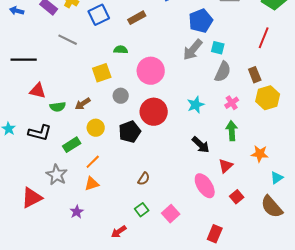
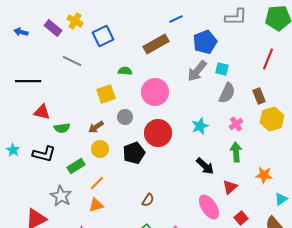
brown rectangle: (137, 18) -> (156, 44), moved, size x1.4
brown arrow: (83, 104) -> (96, 127), moved

